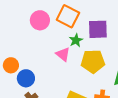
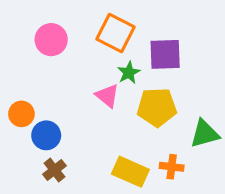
pink circle: (40, 20) -> (51, 40), moved

